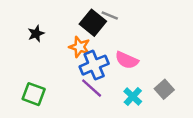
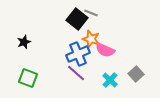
black star: (36, 34) -> (24, 42), moved
orange star: (80, 47) -> (91, 39), moved

